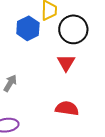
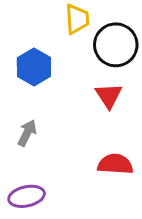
blue hexagon: (28, 28) -> (34, 67), moved

